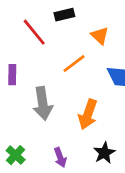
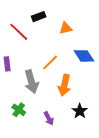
orange triangle: (100, 36) -> (66, 28), turned -48
orange line: (74, 64) -> (50, 62), moved
green cross: (16, 155) -> (19, 110), moved

